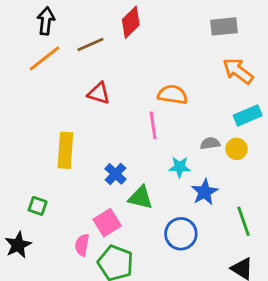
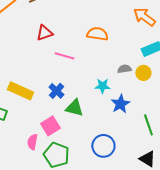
red triangle: (99, 93) -> (44, 33), turned -36
pink line: (153, 125) -> (64, 56), moved, turned -66
yellow rectangle: (65, 150) -> (20, 91), moved, turned -70
blue circle: (181, 234) -> (103, 146), moved

